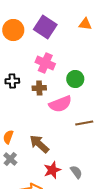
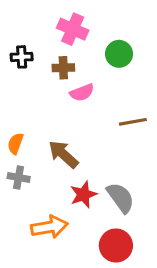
pink semicircle: (60, 104) -> (82, 92), moved, size x0.7
gray cross: (10, 159) -> (19, 177), turned -32
gray semicircle: (76, 172) -> (121, 198), size x1.5

